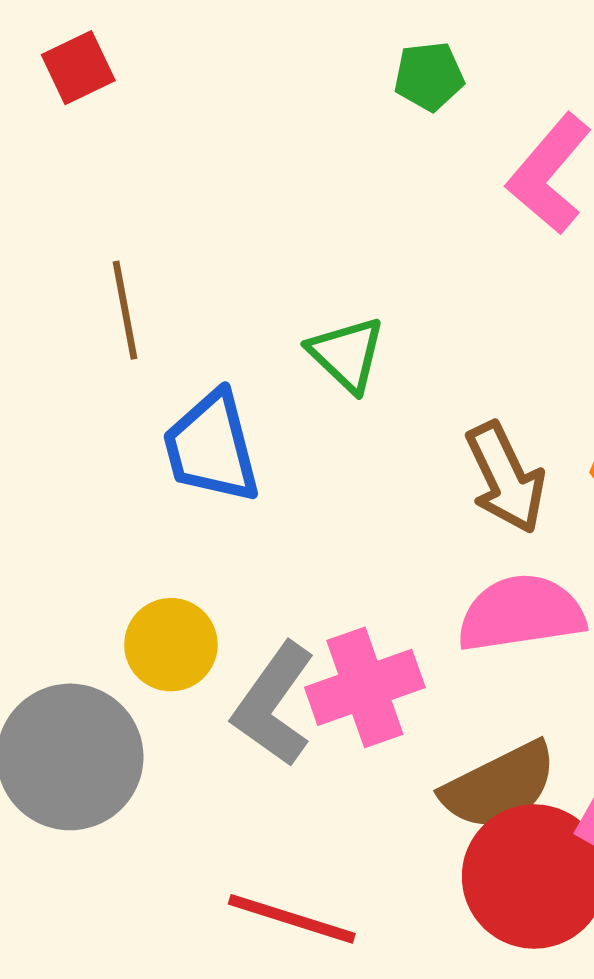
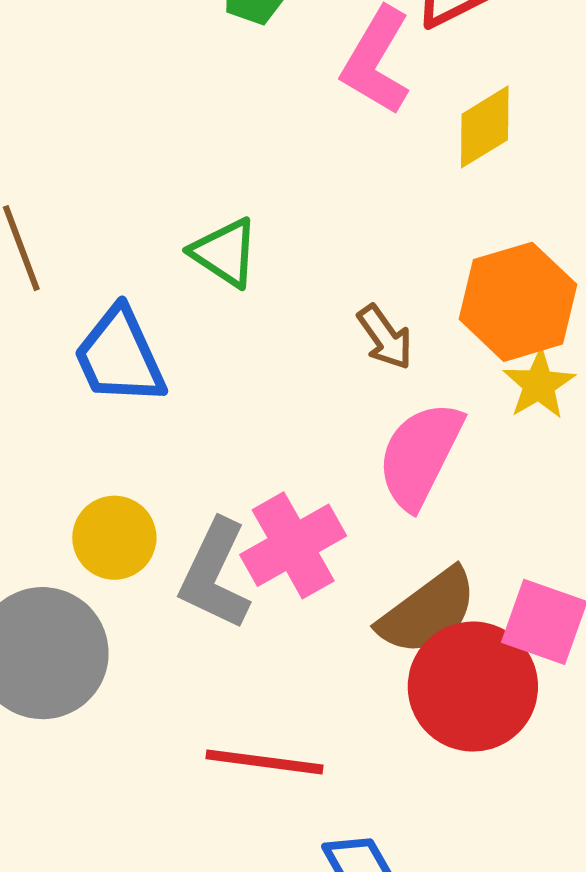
brown arrow: (505, 478) -> (385, 337), size x0.7
pink semicircle: (521, 613) -> (420, 455), turned -45

